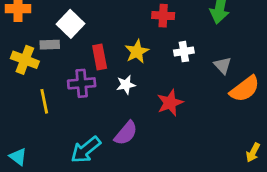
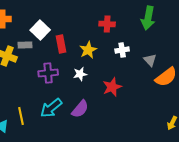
red rectangle: (100, 57) -> (61, 44), moved
yellow line: (44, 101) -> (21, 116), moved
cyan arrow: (86, 150) -> (51, 108), moved

